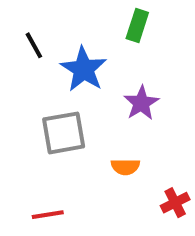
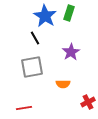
black line: (34, 45) -> (35, 38), moved
blue star: (84, 69) -> (45, 16), moved

